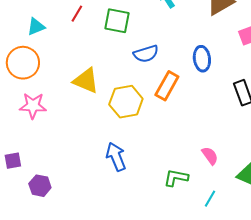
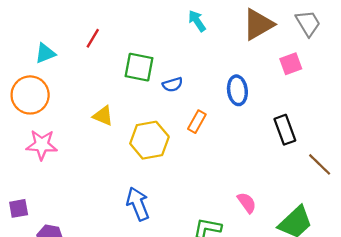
green square: (117, 21) -> (139, 67), moved
blue semicircle: (146, 54) -> (173, 85), size x0.7
yellow triangle: (86, 81) -> (103, 116), size x0.7
orange rectangle: (167, 86) -> (197, 122), size x0.7

